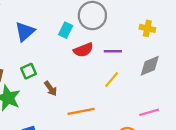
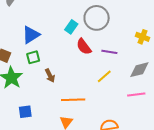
blue triangle: (25, 32) -> (31, 35), moved
red semicircle: (83, 50) -> (84, 47), turned 66
pink line: (149, 112) -> (136, 95), moved

